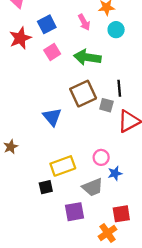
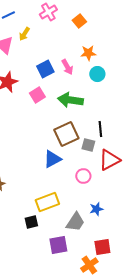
blue square: (47, 24) -> (45, 69), moved
blue triangle: (52, 117) -> (52, 159), moved, turned 42
pink circle: (101, 157) -> (83, 176), moved
gray trapezoid: (93, 187) -> (75, 222), turned -35

